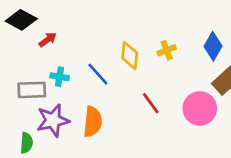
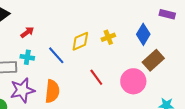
red arrow: (48, 40) -> (27, 32), moved
yellow diamond: (130, 56) -> (80, 41), turned 60

